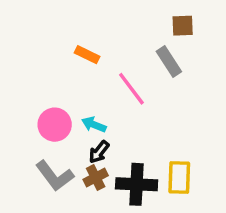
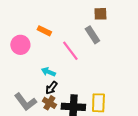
pink circle: (55, 125) -> (20, 45), moved
brown cross: (96, 177) -> (49, 103), turned -32

